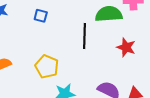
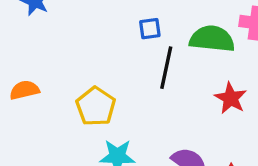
blue square: (41, 16) -> (150, 29), moved, turned -32

